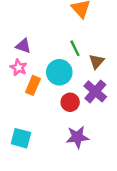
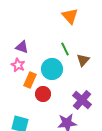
purple cross: (95, 91) -> (82, 100), moved
red circle: (70, 102) -> (43, 94), moved

